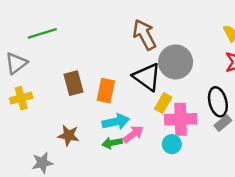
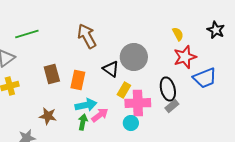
brown arrow: (144, 35) -> (87, 36), moved
black triangle: (147, 77) -> (111, 69), size x0.7
green arrow: (112, 143) -> (83, 122), turned 112

